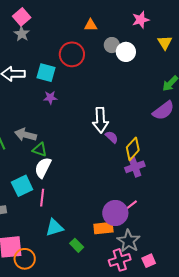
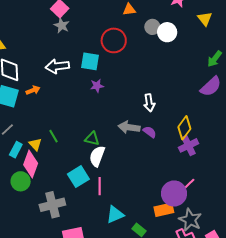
white arrow: (100, 120) -> (149, 103), size x0.7
gray arrow: (26, 135) -> (129, 127), moved
purple semicircle: (112, 137) -> (150, 132), moved

